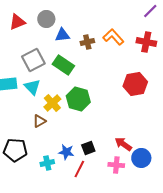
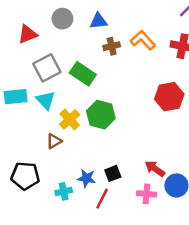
red triangle: (17, 22) -> (28, 34), moved
blue triangle: (62, 35) -> (98, 21), moved

